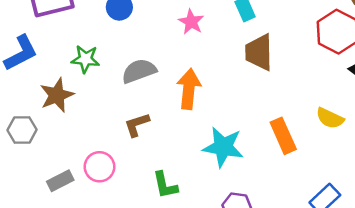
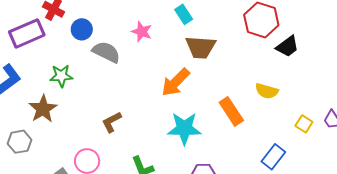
brown trapezoid: (259, 52) -> (201, 47), turned -76
gray semicircle: (139, 71) -> (106, 52), moved, turned 56
orange arrow: (189, 89) -> (175, 82), moved, turned -132

